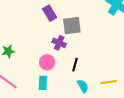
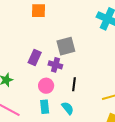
purple rectangle: (50, 13) -> (35, 57), moved, turned 63
cyan semicircle: (83, 86) -> (68, 108), moved

